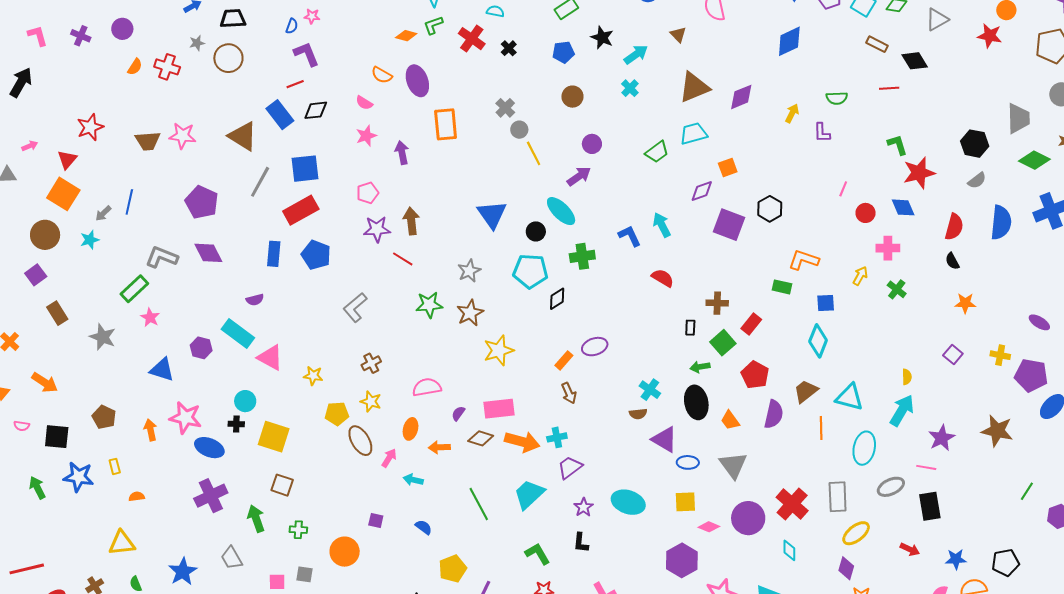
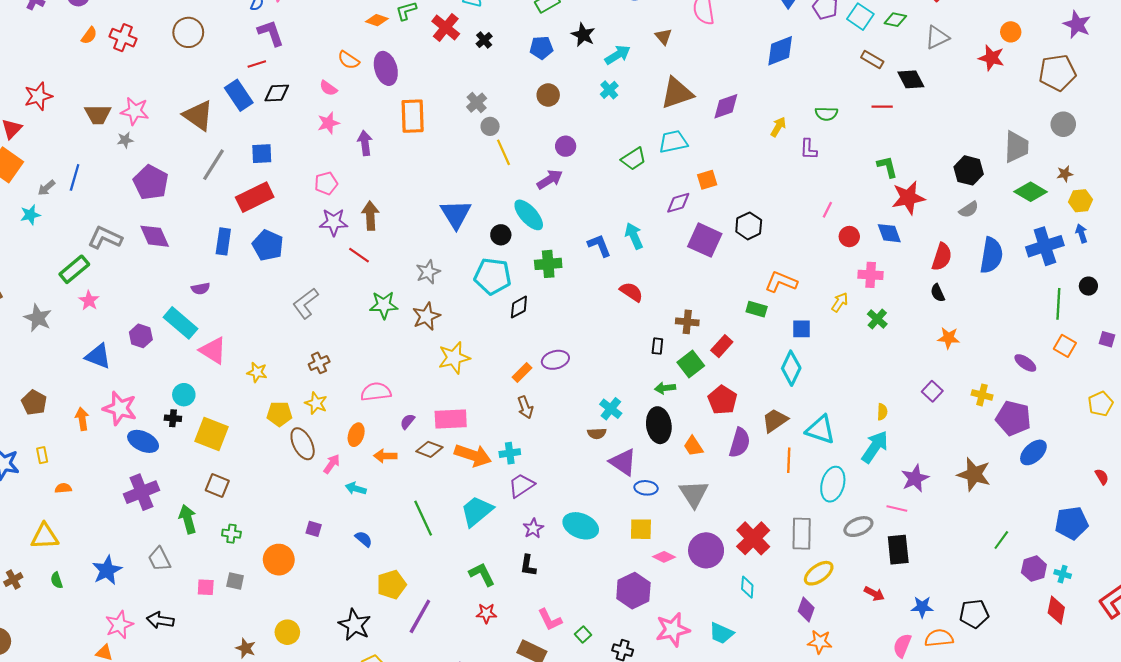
gray star: (197, 43) -> (125, 140), moved
blue square: (305, 169) -> (262, 154), size x0.7

